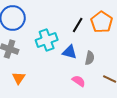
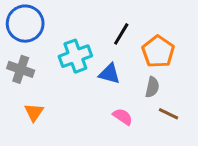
orange pentagon: (102, 22) -> (158, 52), moved
gray semicircle: (90, 58) -> (152, 87), moved

